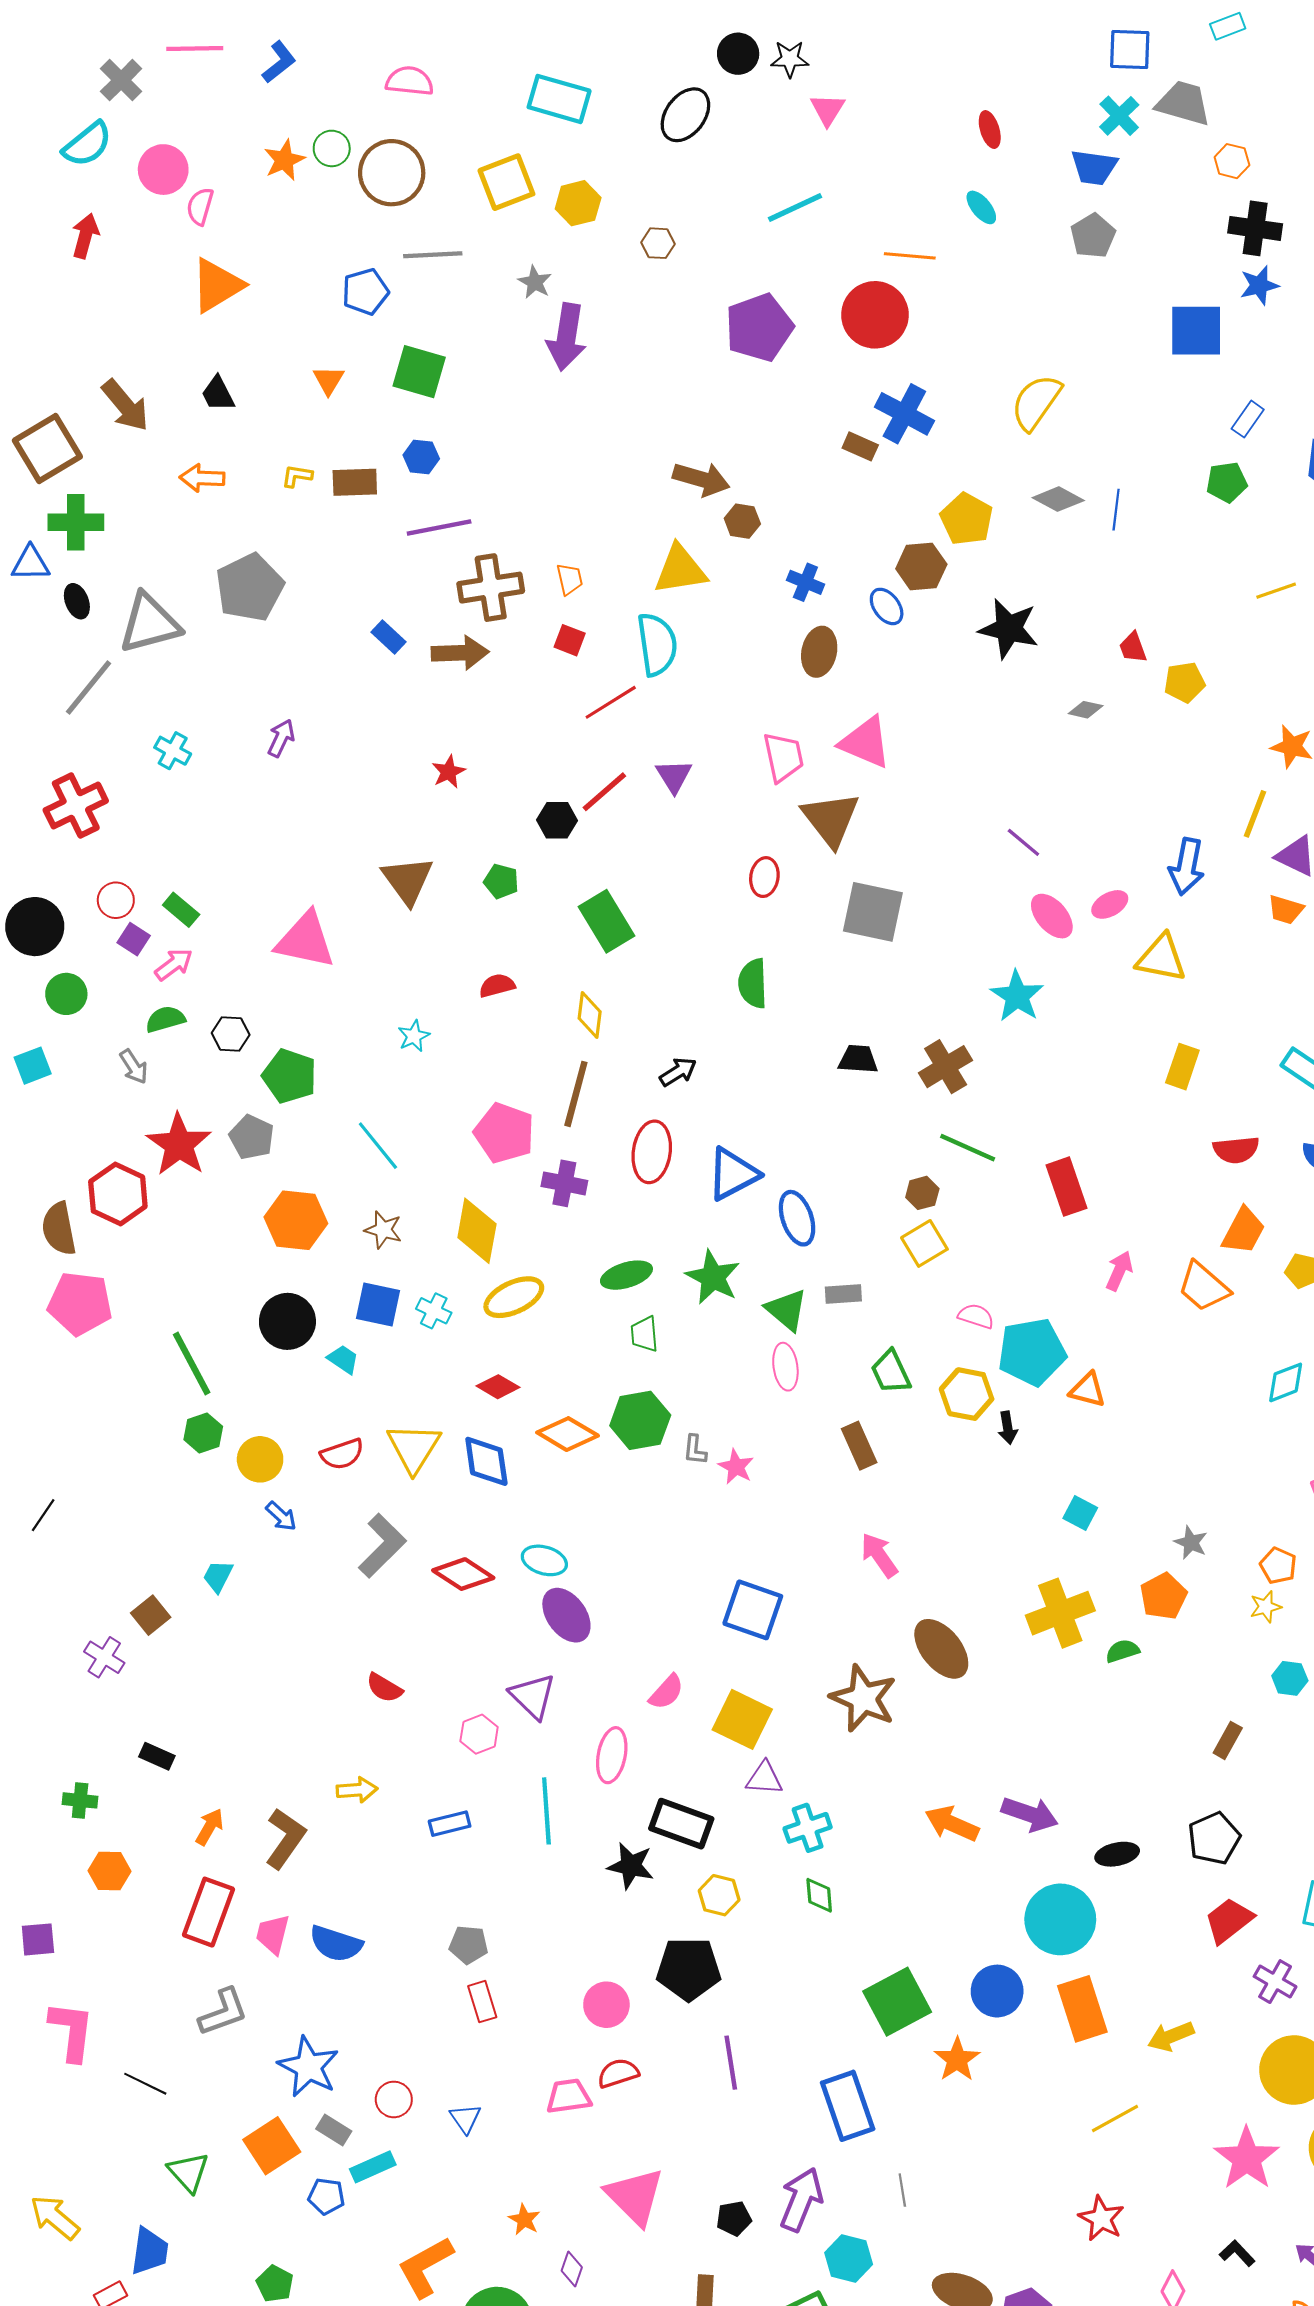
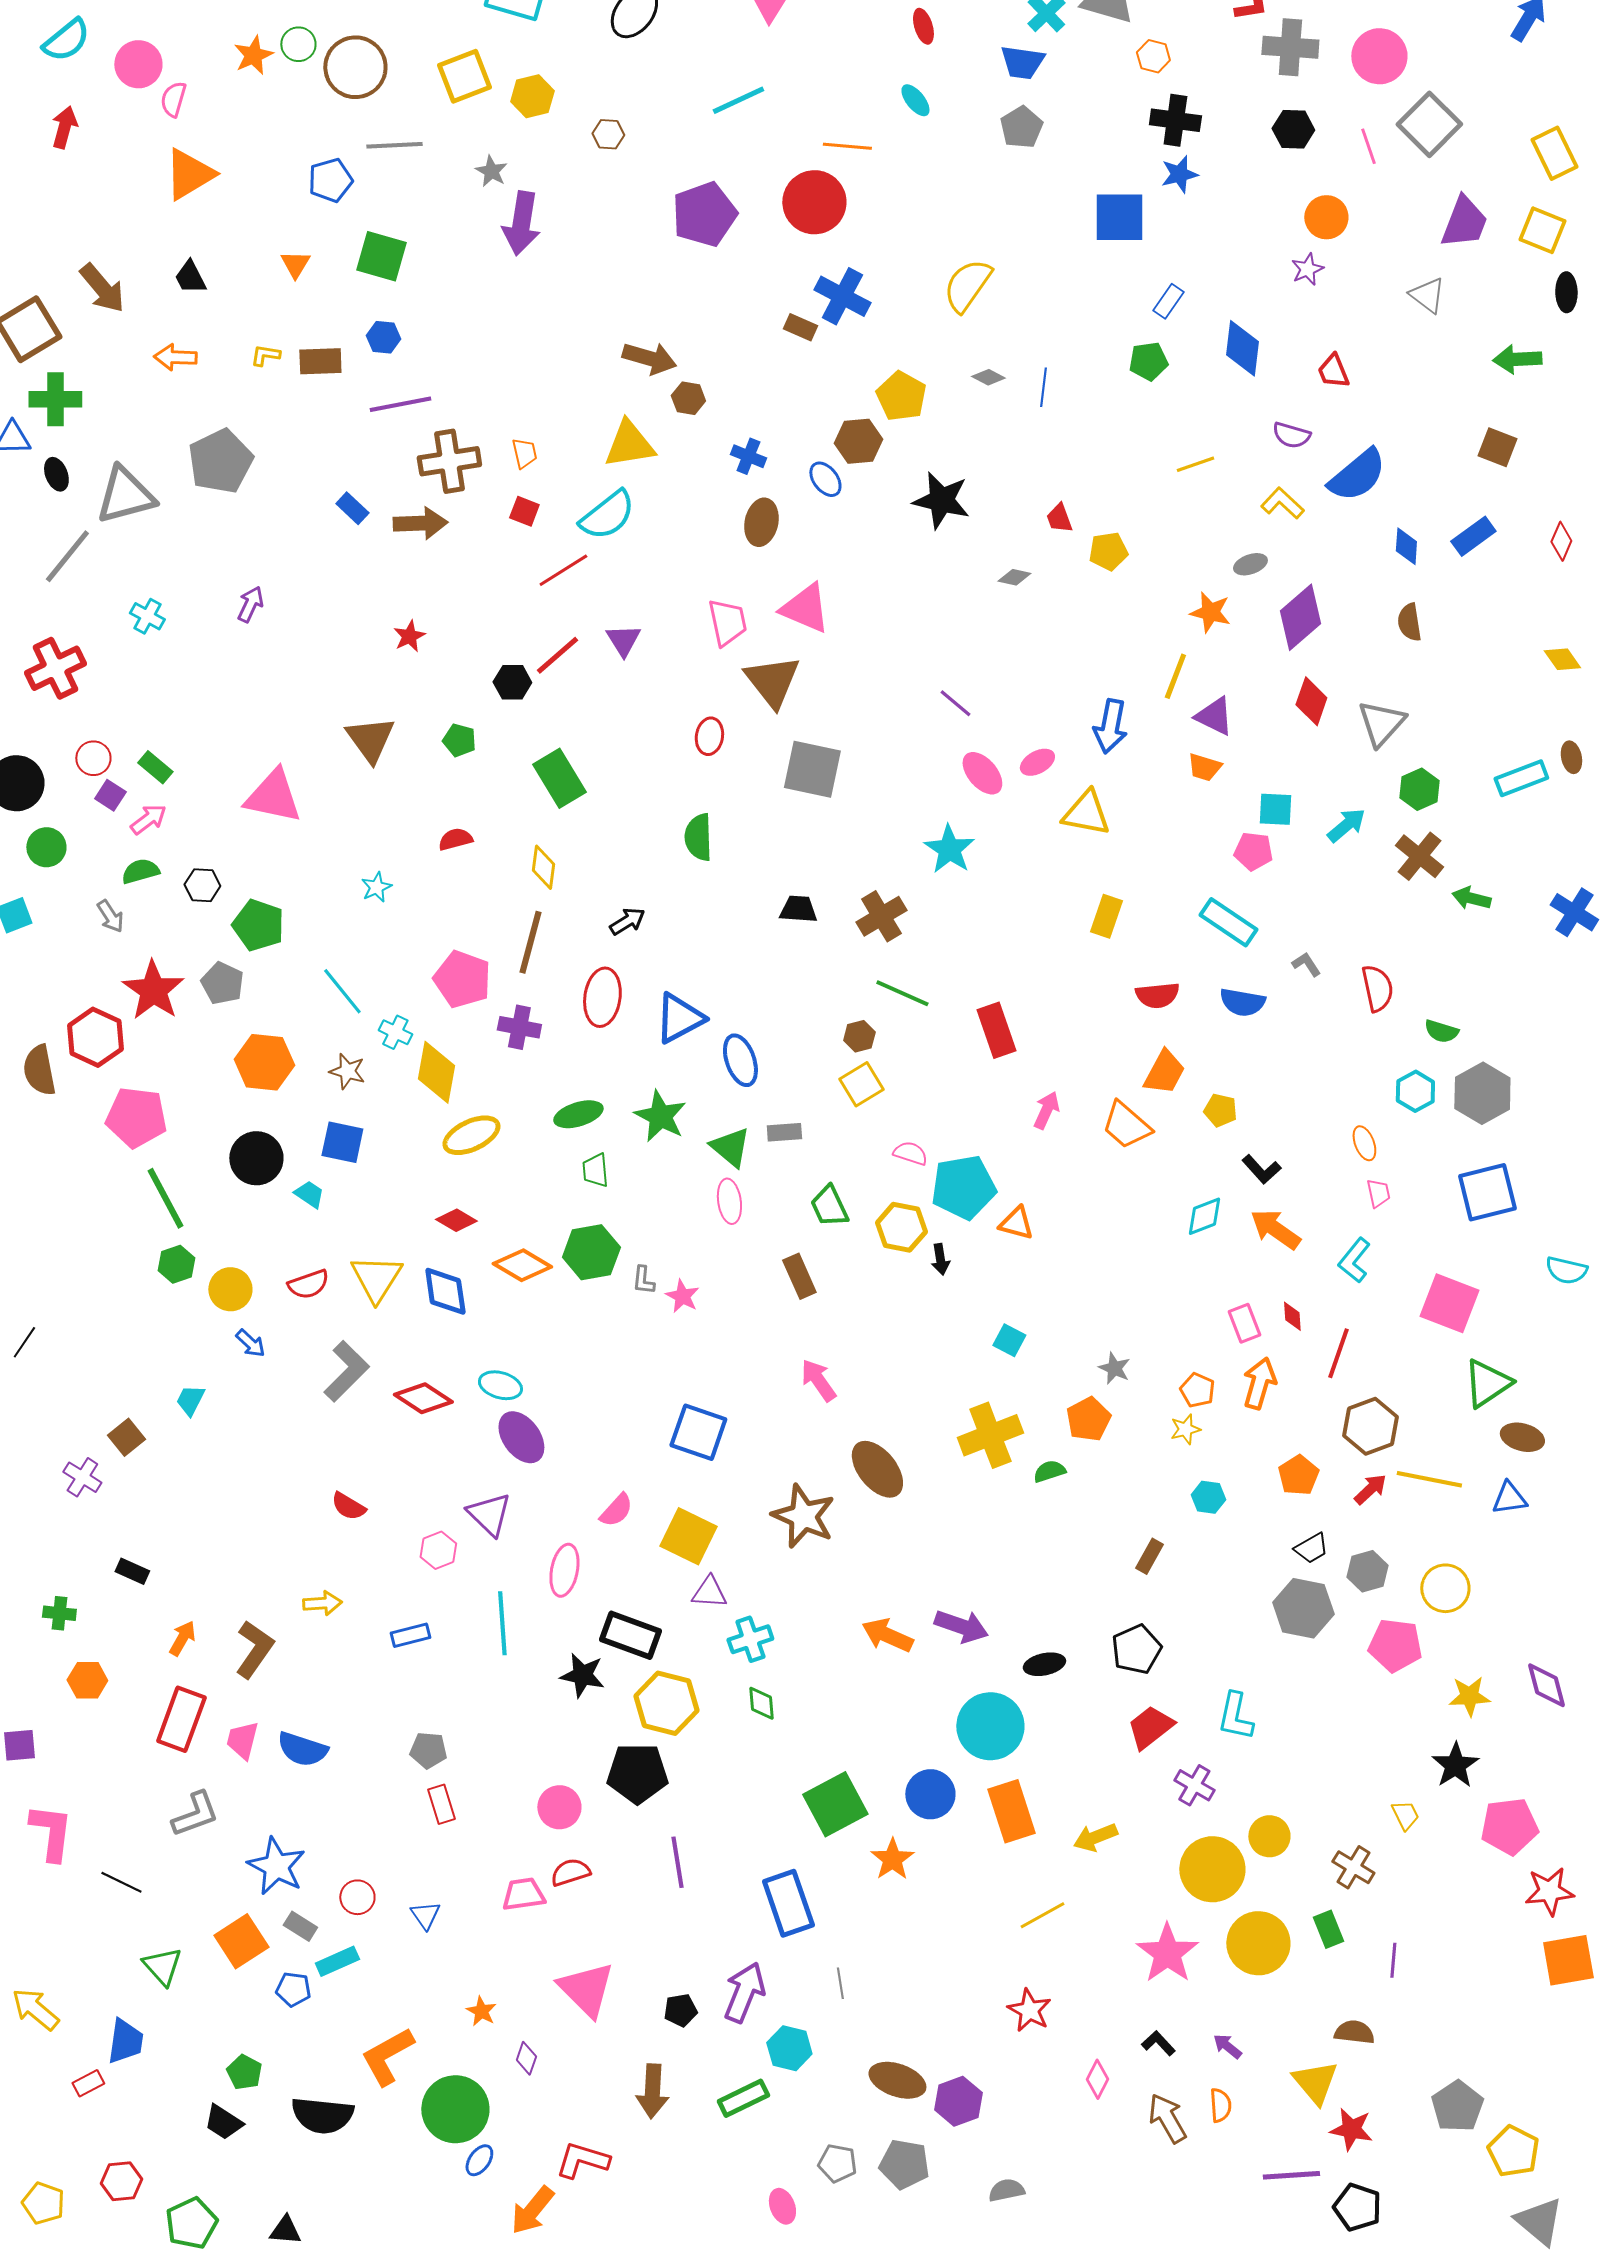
gray diamond: (1058, 499) -> (988, 377), size x0.7
cyan semicircle: (657, 644) -> (607, 515), turned 60
pink pentagon: (80, 1303) -> (136, 1117), moved
cyan cross: (434, 1311) -> (395, 1032), moved
yellow hexagon: (719, 1895) -> (666, 1703), size x1.6

